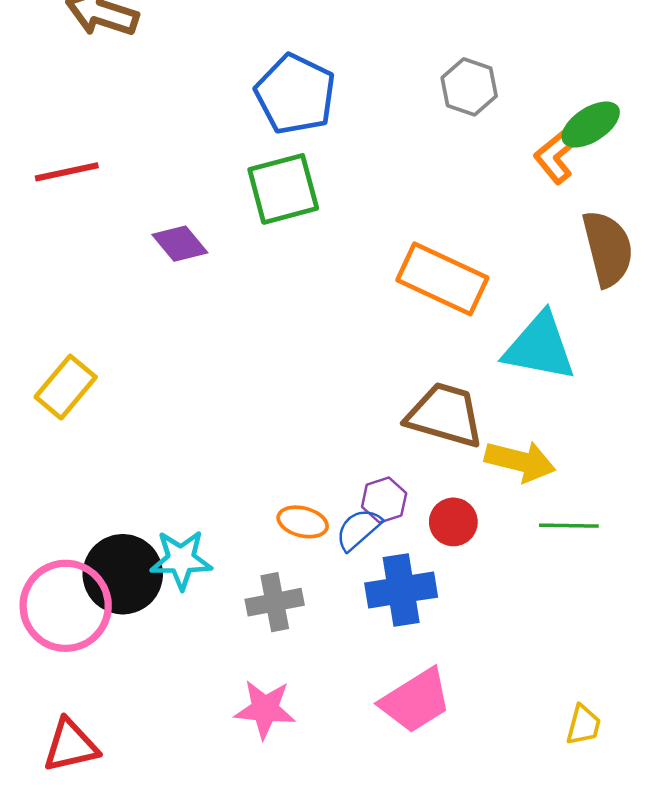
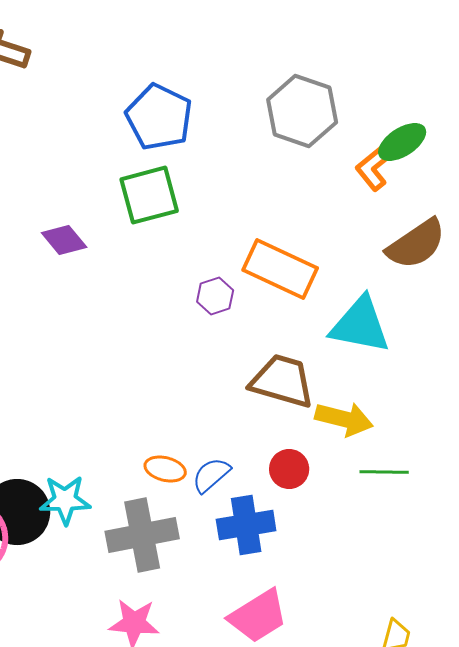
gray hexagon: (469, 87) -> (302, 111), size x1.5
brown semicircle: (608, 248) -> (416, 244), turned 70
purple hexagon: (384, 500) -> (215, 296), moved
gray cross: (275, 602) -> (142, 535), size x1.5

